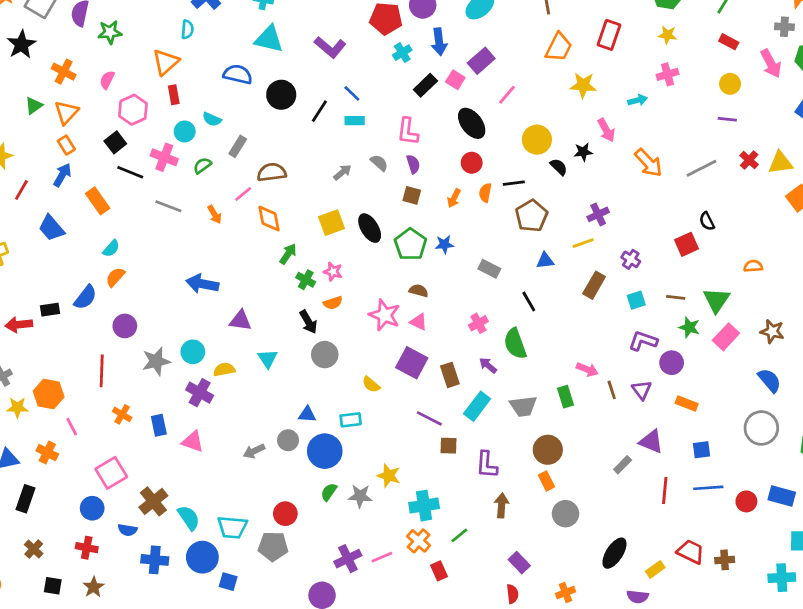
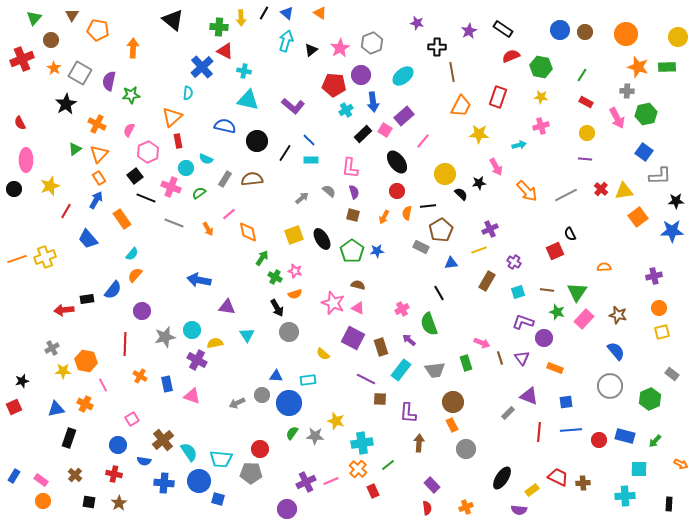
brown semicircle: (272, 172) -> (252, 179), moved
gray rectangle: (489, 269) -> (421, 247), moved
pink square: (111, 473) -> (132, 419), size x0.6

